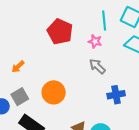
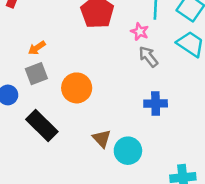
gray arrow: (97, 66) -> (148, 57), moved
gray square: (20, 97) -> (36, 74), moved

